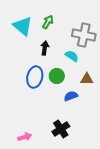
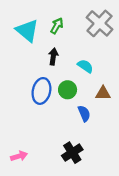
gray cross: (84, 35) -> (100, 23), moved, turned 30
blue semicircle: (71, 96) -> (84, 113), turned 88
pink arrow: (25, 137) -> (19, 156), moved

